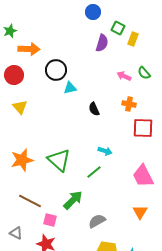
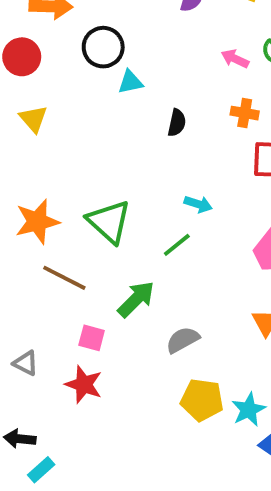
black semicircle: (94, 109) -> (177, 123), turned -144
brown line: (30, 201) -> (64, 278), moved

